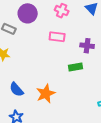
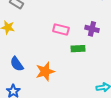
pink rectangle: (57, 37) -> (61, 30), moved

